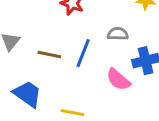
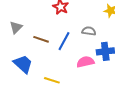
pink semicircle: (118, 80) -> (85, 62), turned 120

